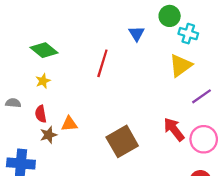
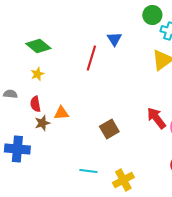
blue triangle: (137, 34) -> (114, 39), moved
brown square: (122, 141) -> (109, 129), size x0.7

